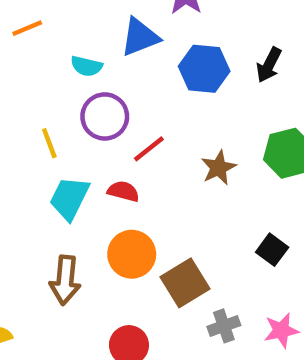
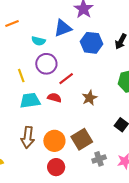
brown star: (219, 168) -> (89, 98), moved
cyan trapezoid: (69, 198) -> (30, 100), turned 55
orange circle: (132, 254) -> (54, 141), moved

